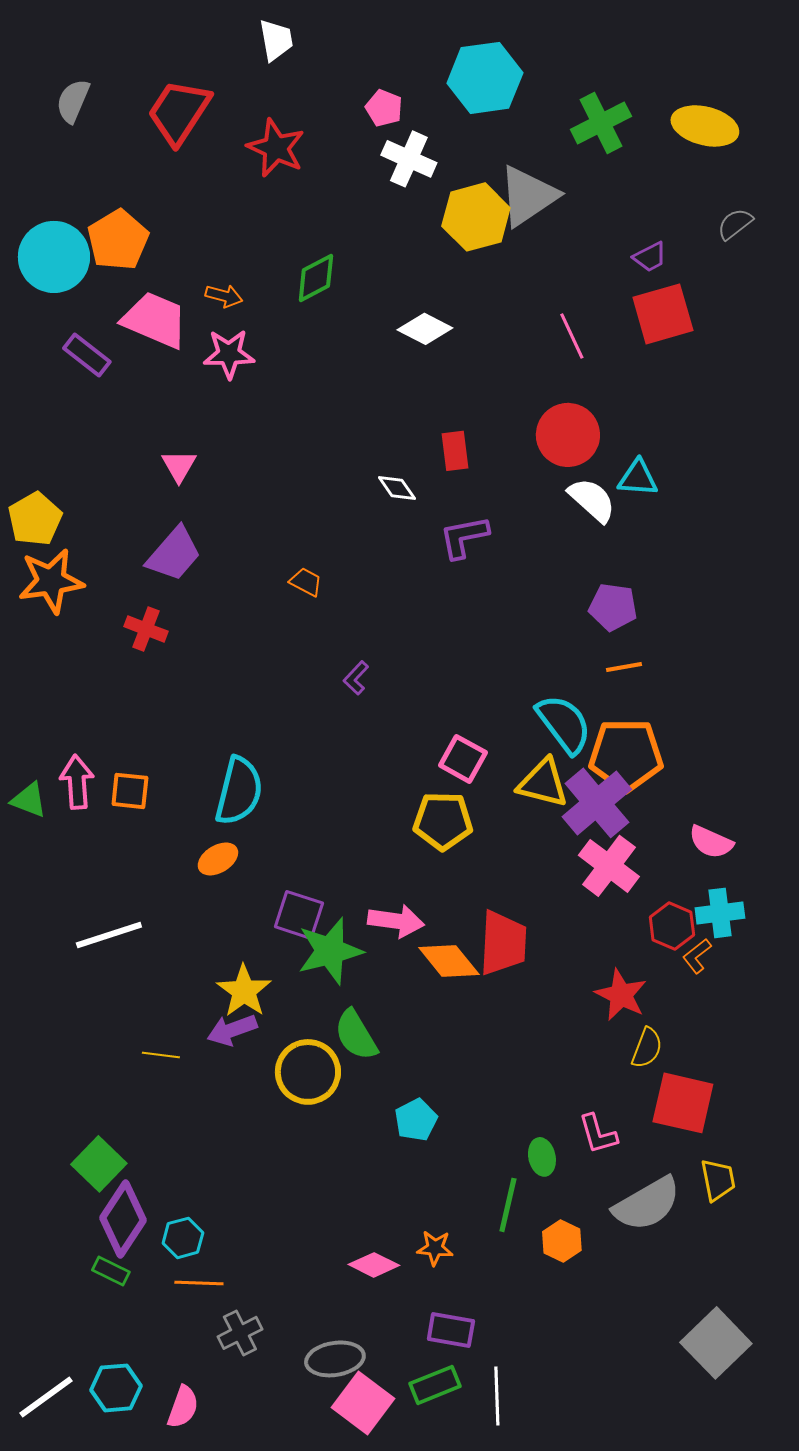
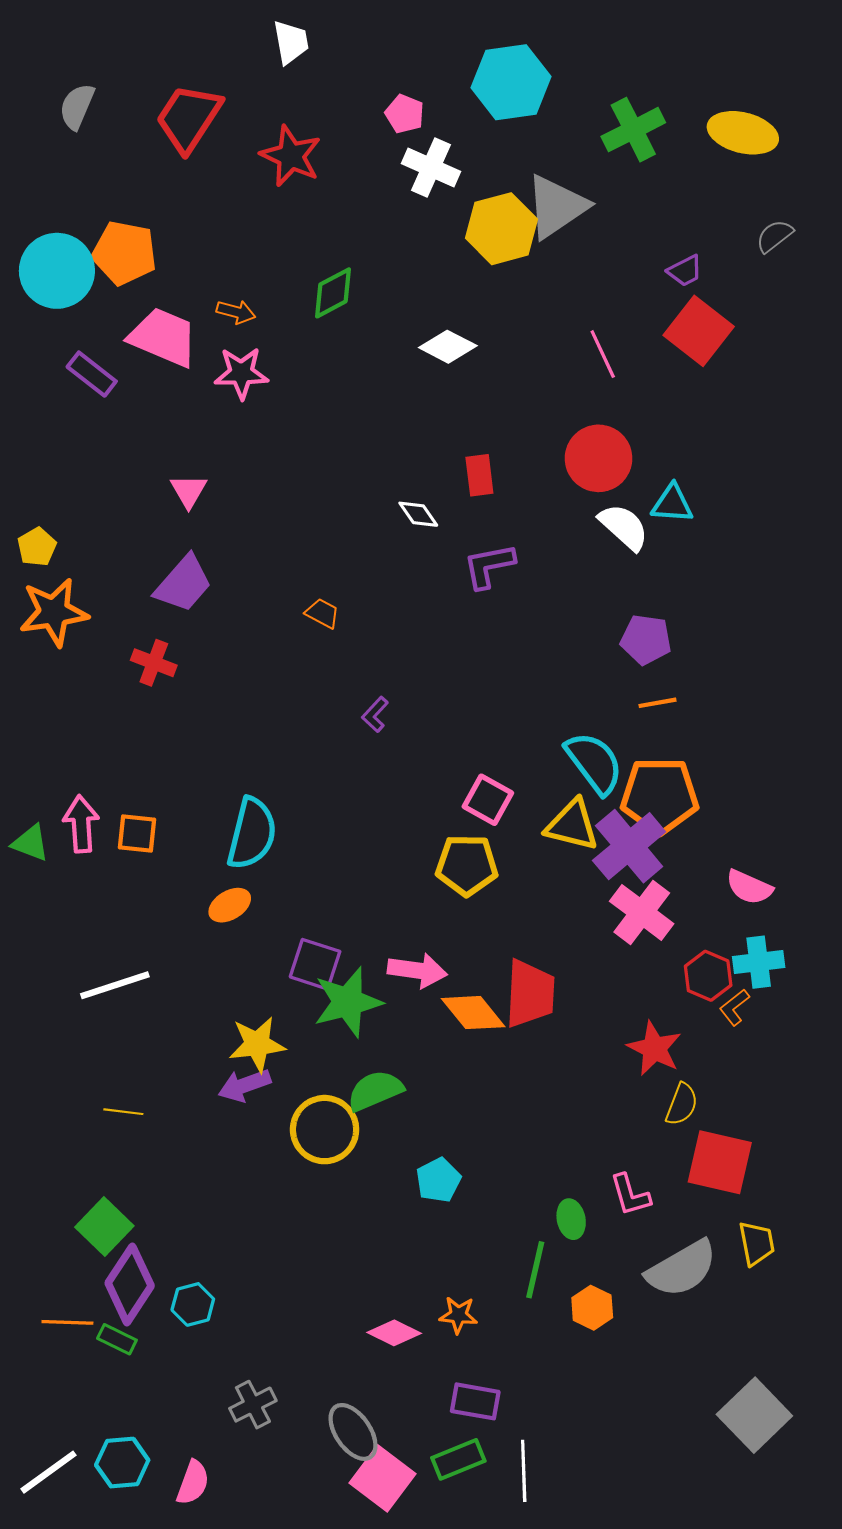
orange pentagon: (118, 240) -> (124, 253), turned -30
red square: (663, 314) -> (699, 331), turned -36
yellow pentagon: (35, 519) -> (37, 547), size x0.7
yellow star: (244, 991) -> (257, 1044), turned 30
green semicircle: (356, 1035) -> (375, 1091), turned 98
yellow line: (161, 1055) -> (123, 1112), moved
orange line: (199, 1283) -> (67, 1322), moved
gray ellipse: (335, 1359) -> (353, 1432), turned 64

